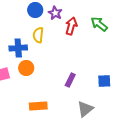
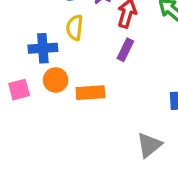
purple rectangle: (70, 80) -> (125, 50), moved
orange rectangle: (38, 106) -> (90, 93), moved

